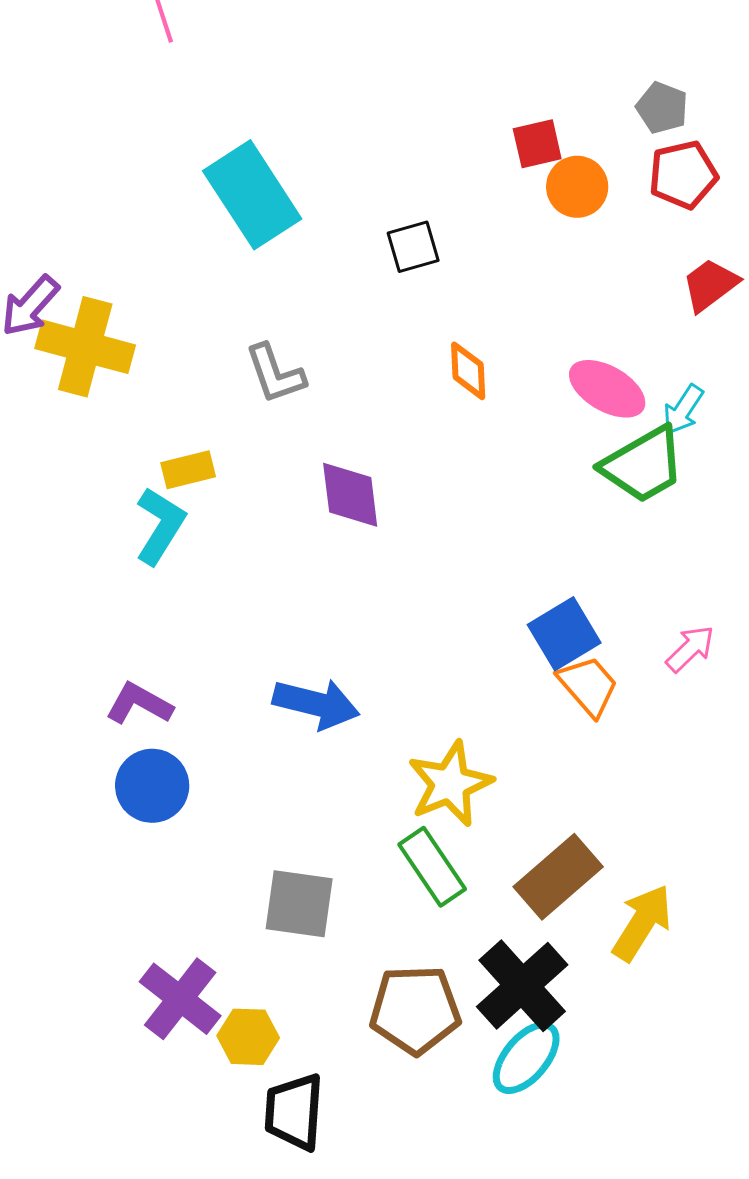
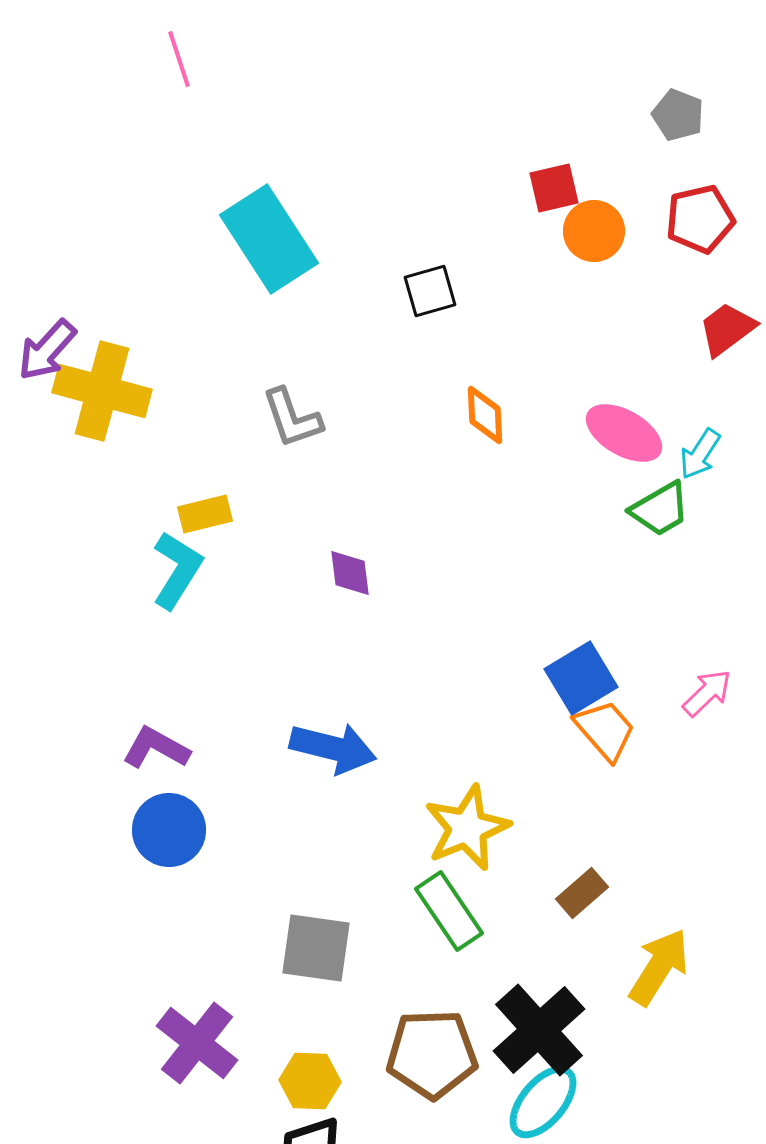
gray pentagon: (662, 108) -> (678, 115), moved
green trapezoid: (643, 465) -> (660, 509), size x0.7
purple diamond: (350, 495) -> (350, 573), moved, size x0.7
brown rectangle: (558, 877) -> (582, 893), moved, size x0.6
yellow hexagon: (248, 1037) -> (310, 1081), moved

